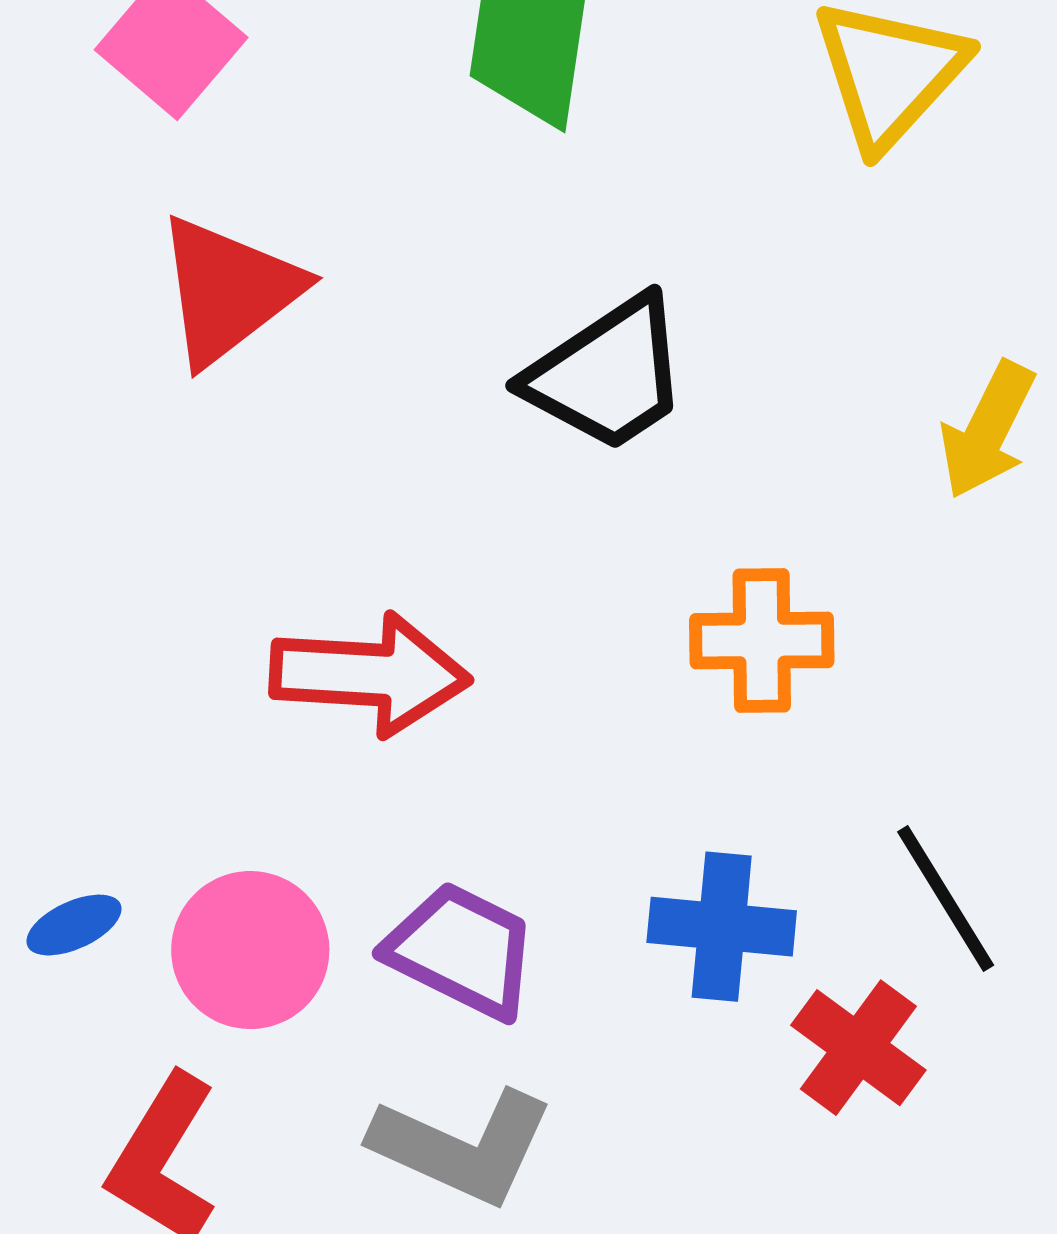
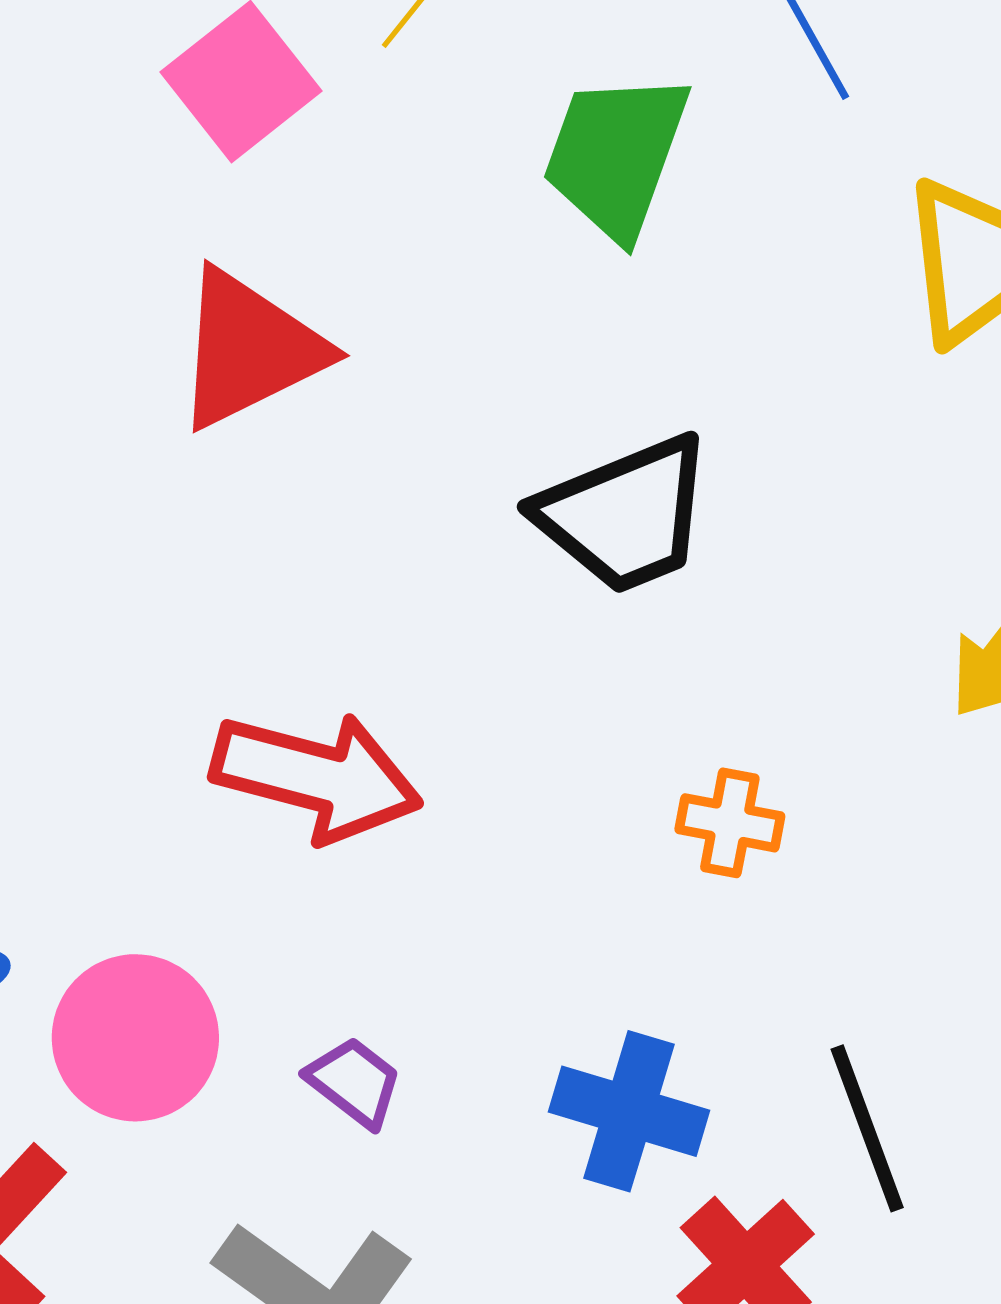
orange cross: (762, 641) -> (730, 823), size x0.7
purple trapezoid: (462, 950) -> (354, 1082), size x0.6

